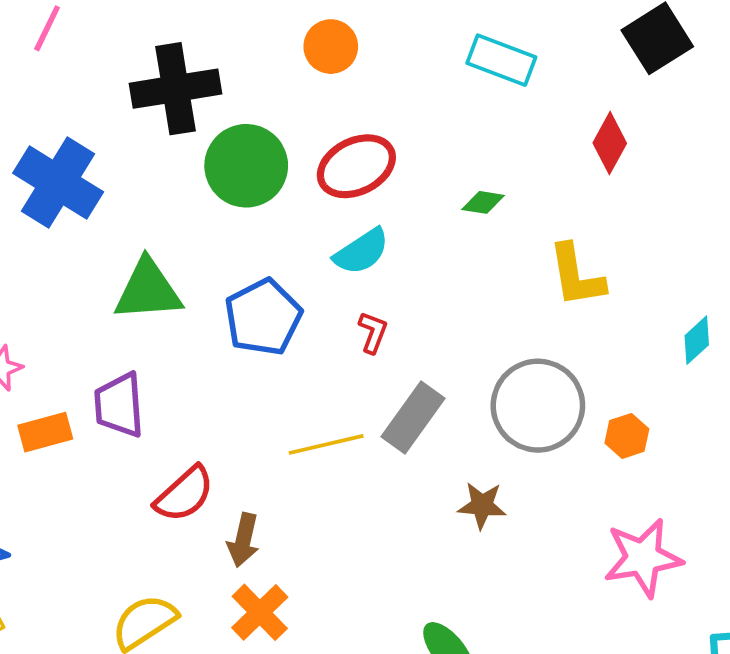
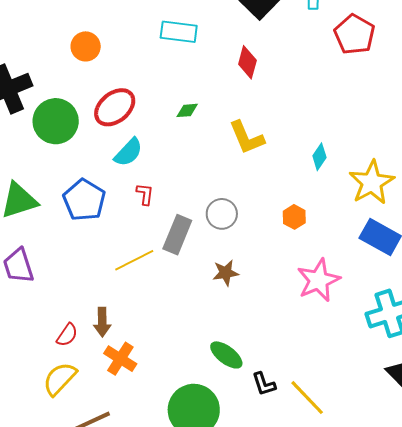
gray circle: (538, 406) -> (222, 214), moved, size x0.6
red semicircle: (184, 494) -> (67, 335), moved, size x0.7

